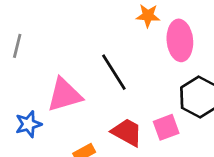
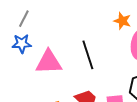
blue star: (28, 124) -> (22, 44), moved

